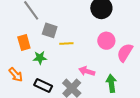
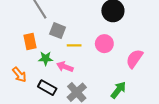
pink circle: (106, 41) -> (104, 44), moved
pink arrow: (87, 71) -> (65, 67), moved
green arrow: (111, 83) -> (118, 90), turned 42

